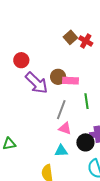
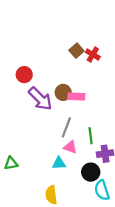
green line: (87, 101) -> (91, 136), moved
black circle: (85, 142) -> (91, 172), moved
cyan triangle: (61, 151) -> (59, 163), moved

